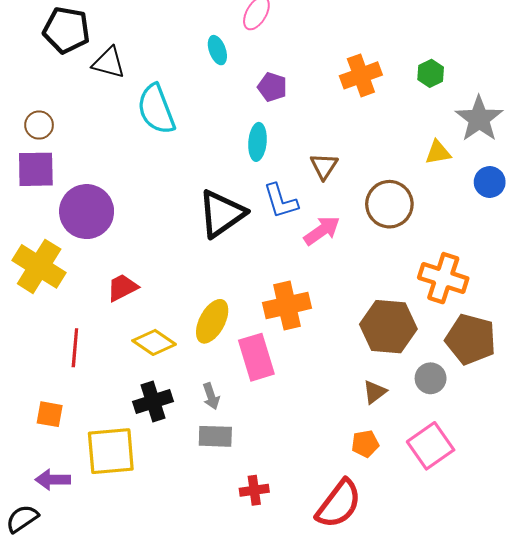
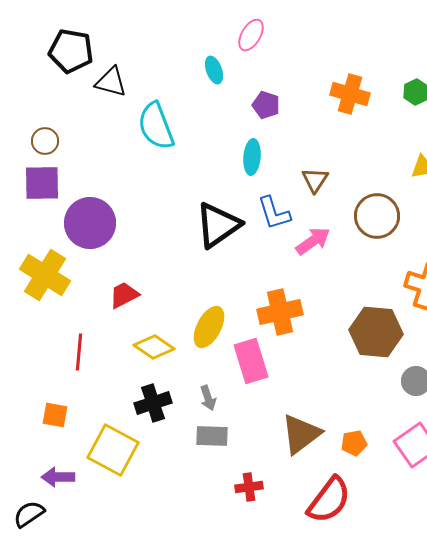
orange cross: (361, 75) -> (350, 94), turned 36
brown triangle: (375, 392) -> (301, 434), moved, size x1.8
yellow square: (111, 451) -> (113, 450), turned 33

